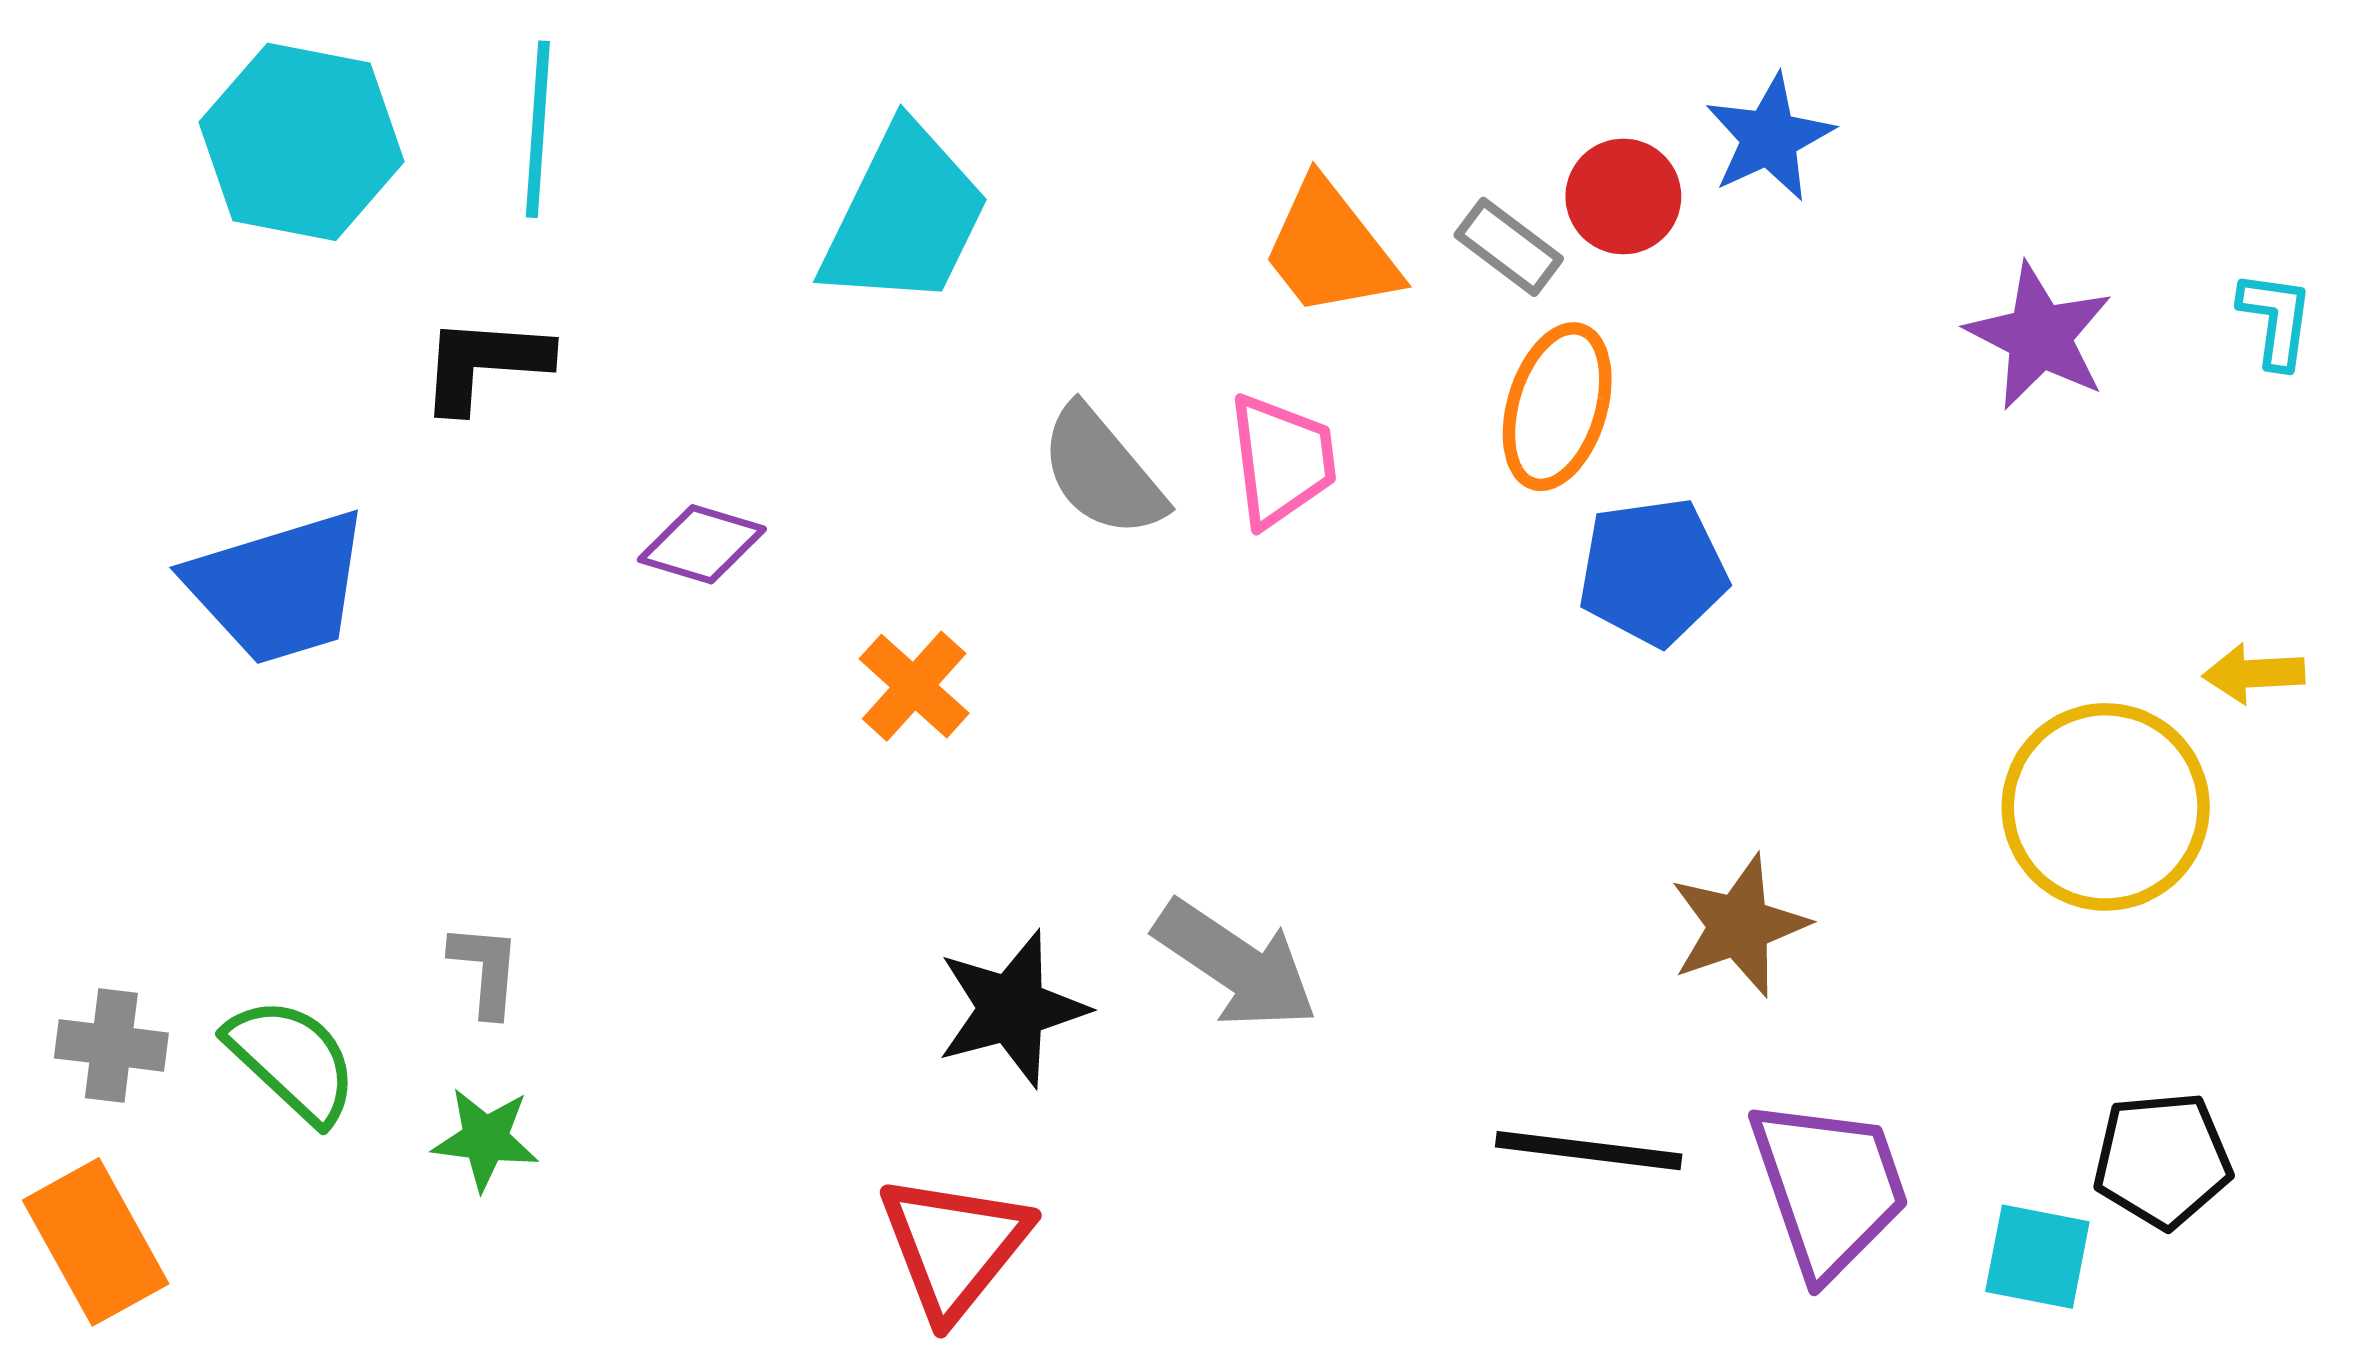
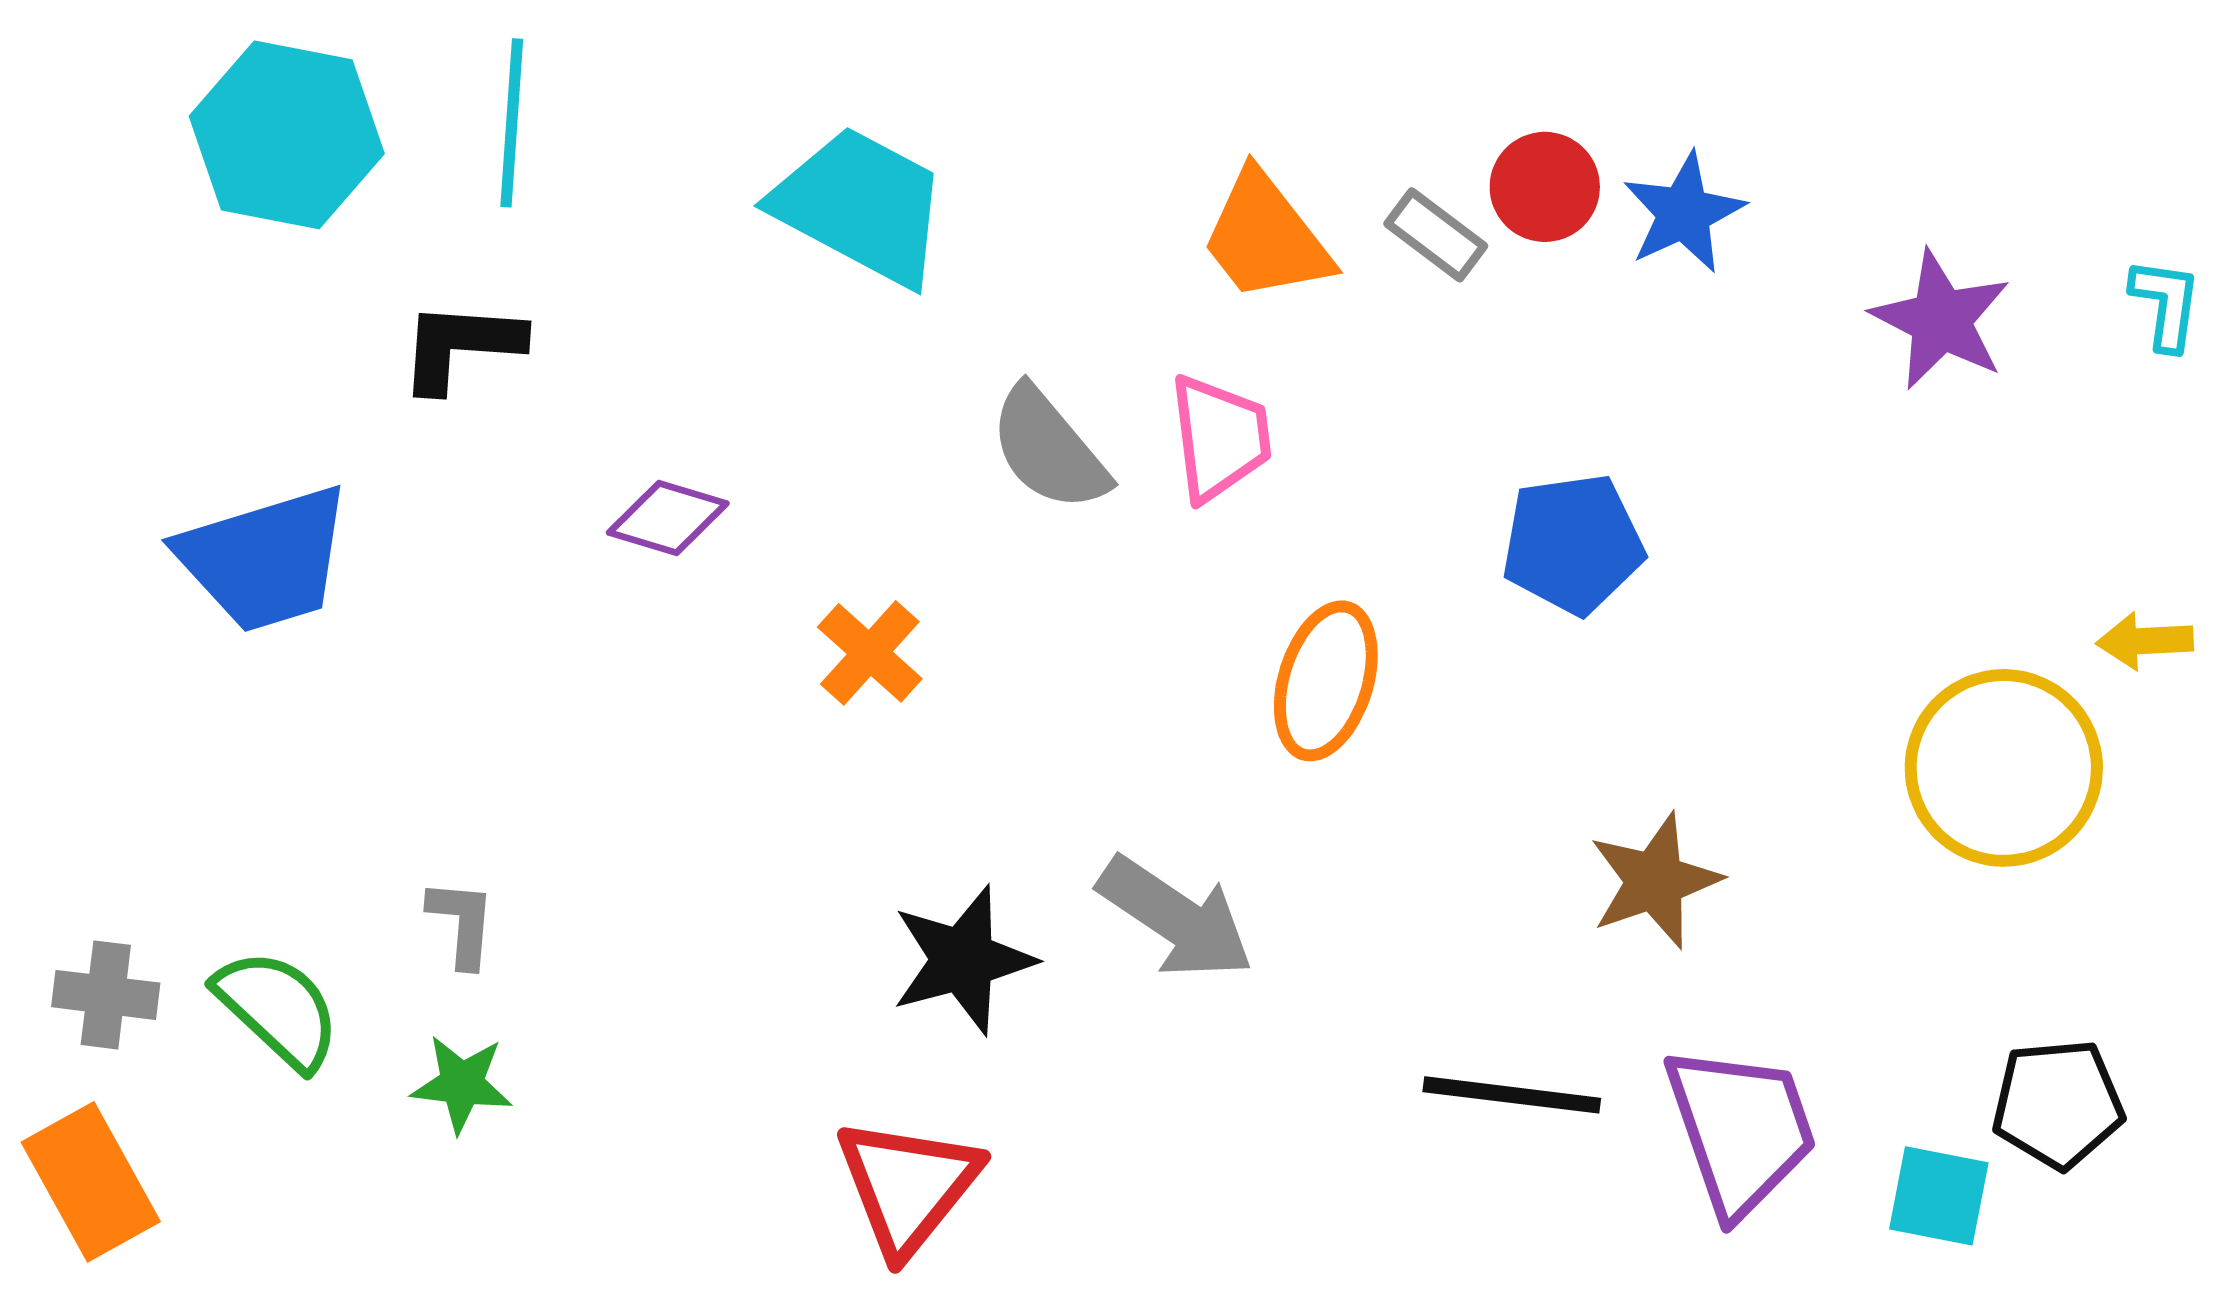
blue star: (1769, 138) -> (1684, 213), moved
cyan trapezoid: (905, 216) -> (861, 206), turned -88
orange ellipse: (1557, 407) -> (1326, 681), moved

